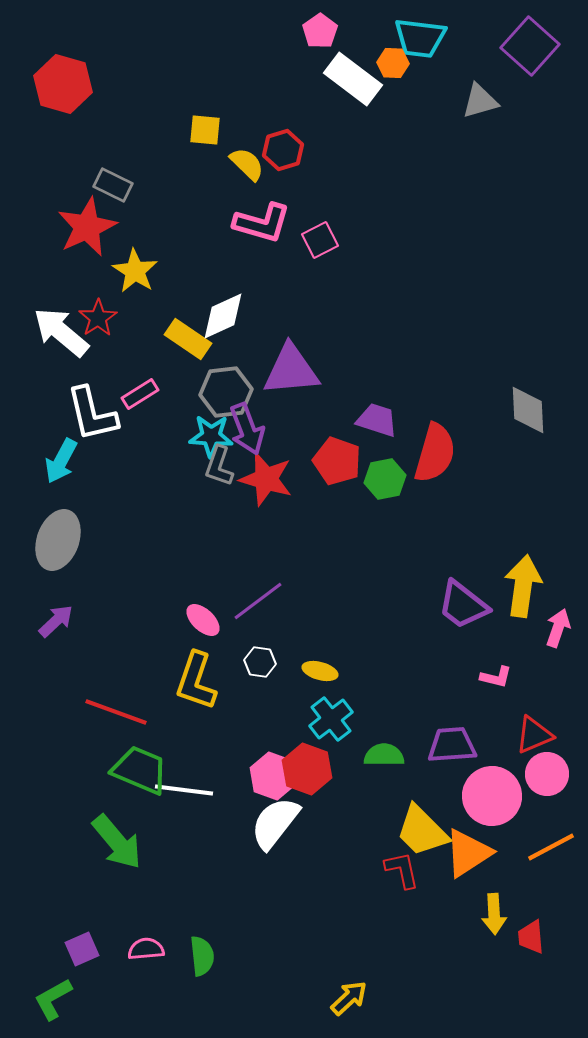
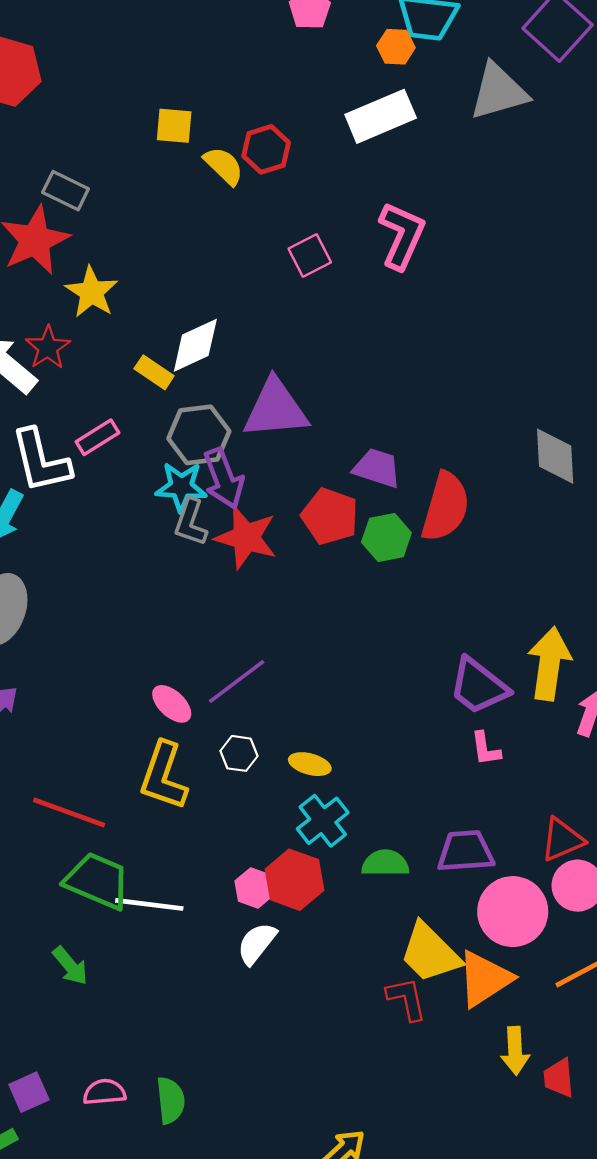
white rectangle: (353, 79) -> (381, 116), moved, turned -60
gray triangle: (480, 101) -> (499, 92), size x1.4
pink L-shape: (262, 223) -> (402, 235), moved, turned -82
yellow rectangle: (188, 339) -> (154, 372), size x0.7
pink L-shape: (496, 677) -> (486, 749), moved, turned 68
pink hexagon: (273, 776) -> (254, 888), size x0.7
white semicircle: (275, 823) -> (257, 943), size x0.7
green arrow: (117, 842) -> (70, 966), size x0.6

